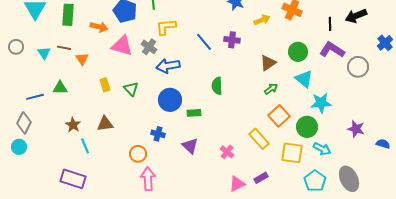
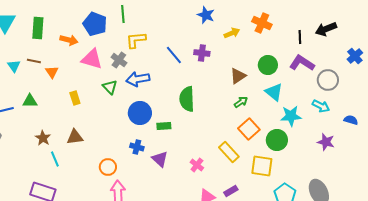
green semicircle: (217, 86) -> (187, 99), size x1.4
green triangle: (131, 89) -> (110, 87), moved
blue cross: (158, 134) -> (137, 147), moved
blue semicircle: (383, 144) -> (351, 120), moved
cyan arrow: (322, 149) -> (321, 106), moved

